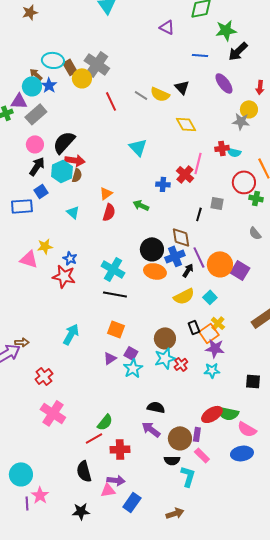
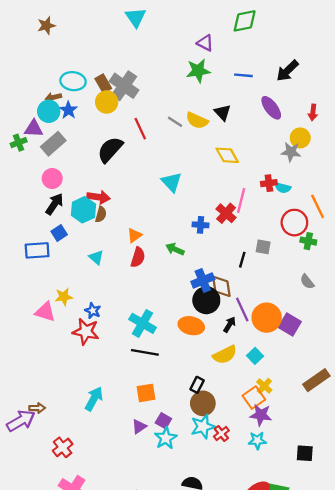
green star: (226, 30) -> (198, 71), moved
brown rectangle: (70, 67) -> (103, 83), moved
brown arrow: (36, 74) -> (53, 97), turned -56
black semicircle: (64, 142) -> (110, 150), moved
black circle: (152, 249) -> (206, 300), moved
blue cross: (175, 256) -> (203, 281), moved
black rectangle: (194, 327) -> (197, 385), moved, turned 48
orange square: (116, 329) -> (146, 393), turned -30

